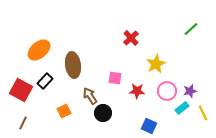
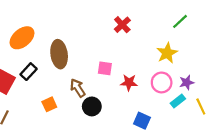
green line: (191, 29) -> (180, 21), moved
yellow star: (156, 64) -> (167, 53), moved

